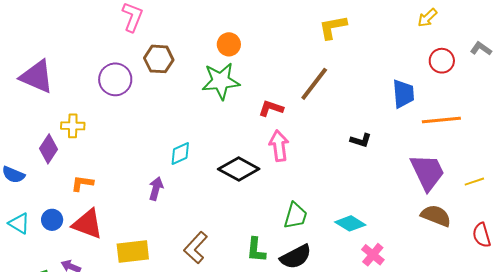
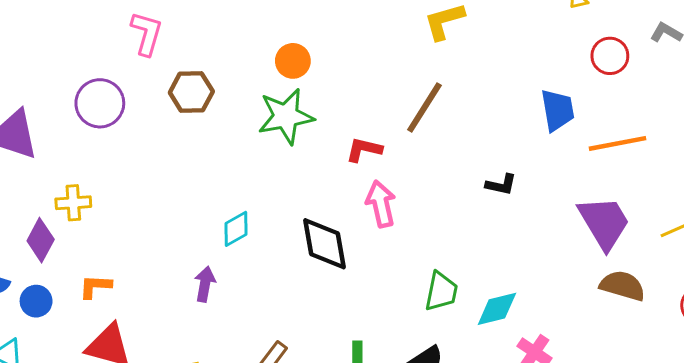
purple circle: (115, 79) -> (100, 103), moved
black diamond: (239, 169) -> (324, 244), turned 57
green trapezoid: (295, 216) -> (441, 291), moved
blue circle: (52, 220) -> (36, 301), moved
cyan diamond: (350, 223) -> (497, 309), turned -40

